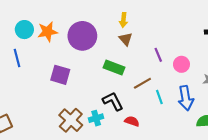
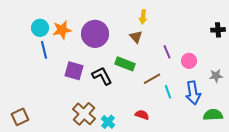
yellow arrow: (123, 20) -> (143, 17), moved
blue line: (17, 58) -> (44, 50), moved
black L-shape: (113, 101) -> (102, 76), moved
cyan cross: (96, 118) -> (108, 122), moved, turned -32

